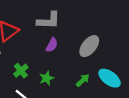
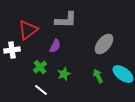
purple semicircle: (52, 45) -> (55, 46), moved
green arrow: (83, 80) -> (98, 76), turned -72

